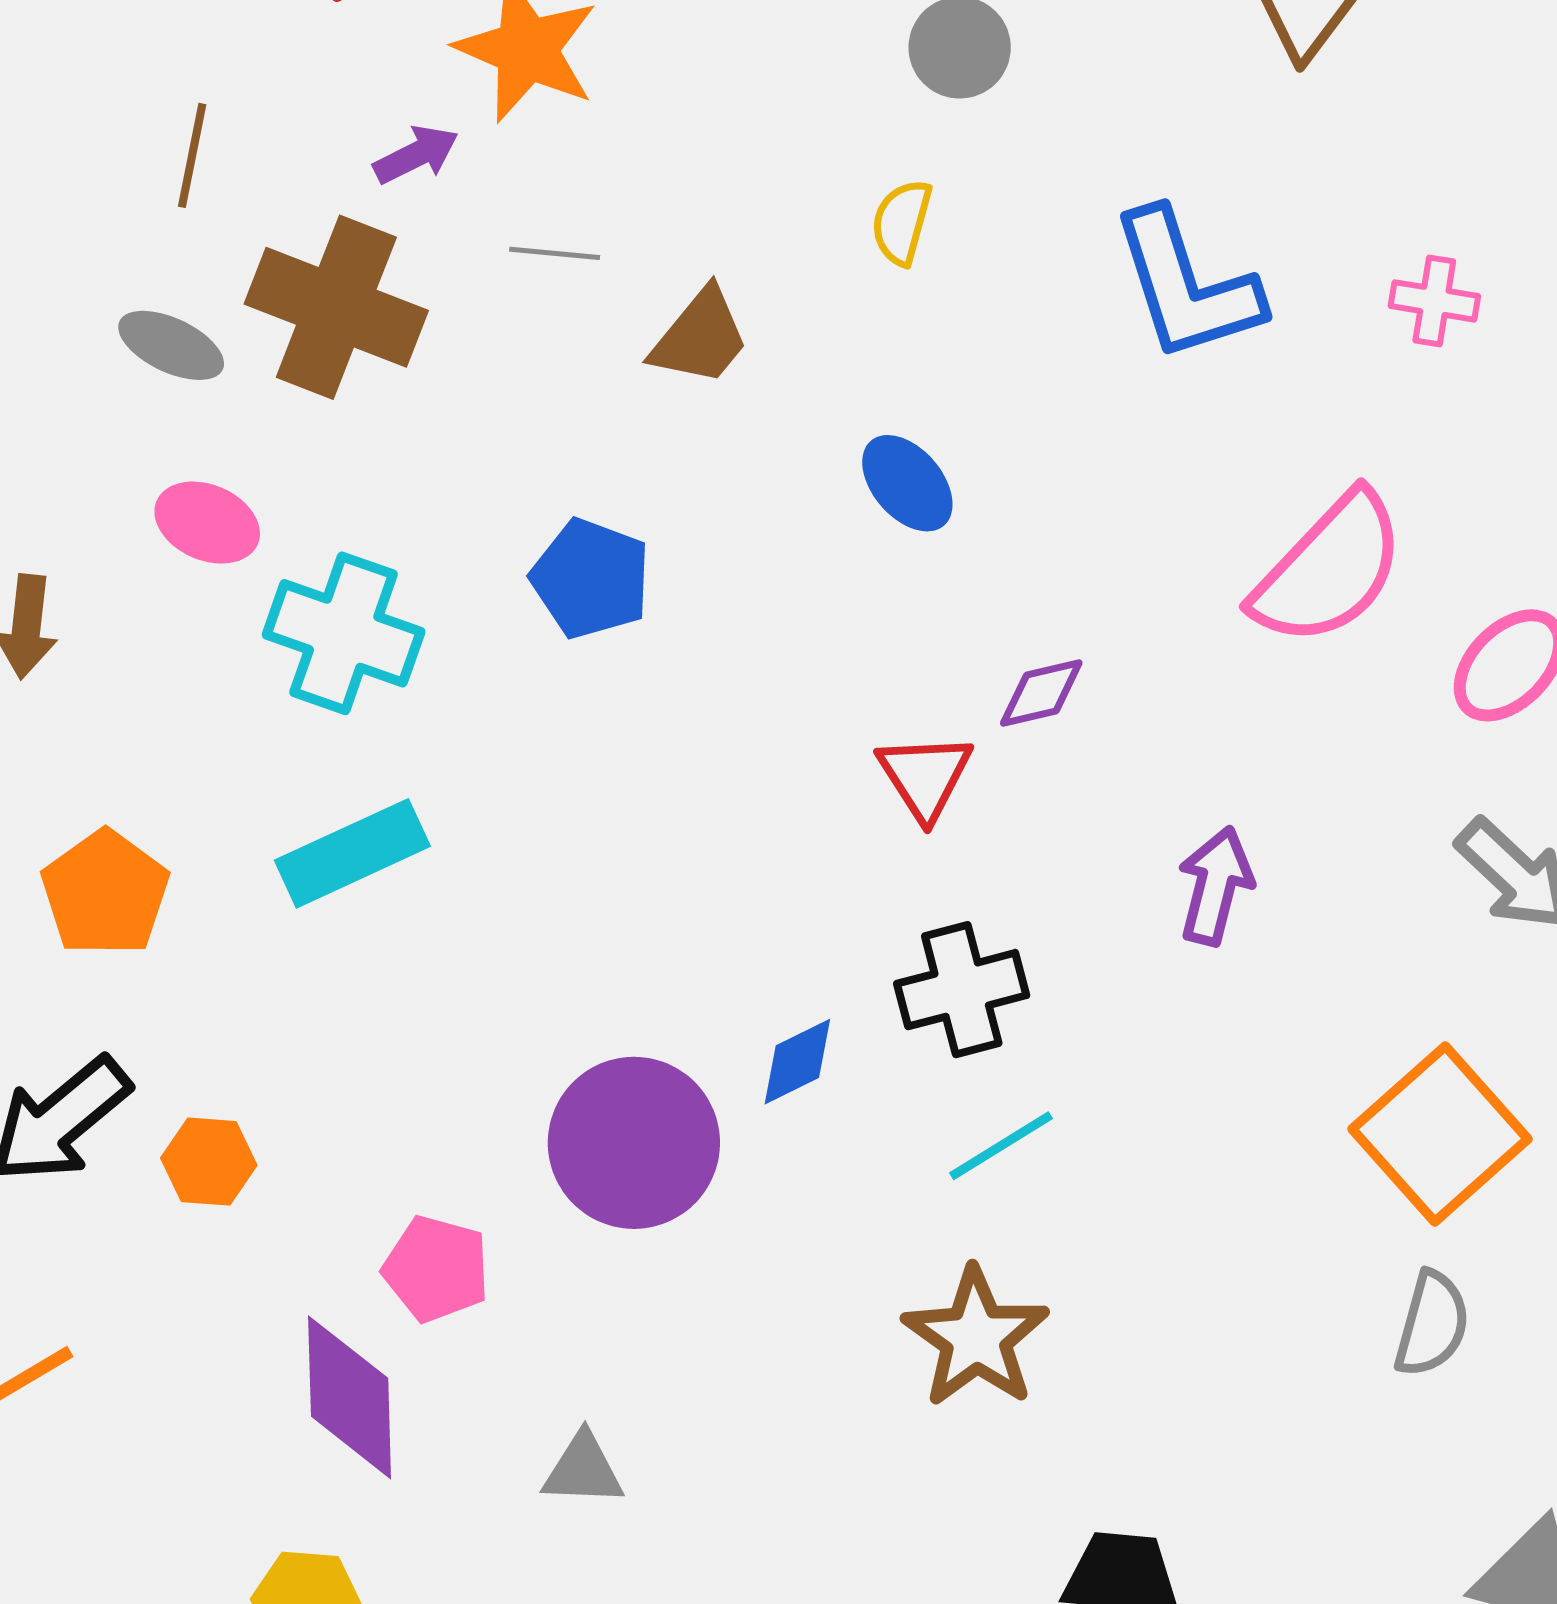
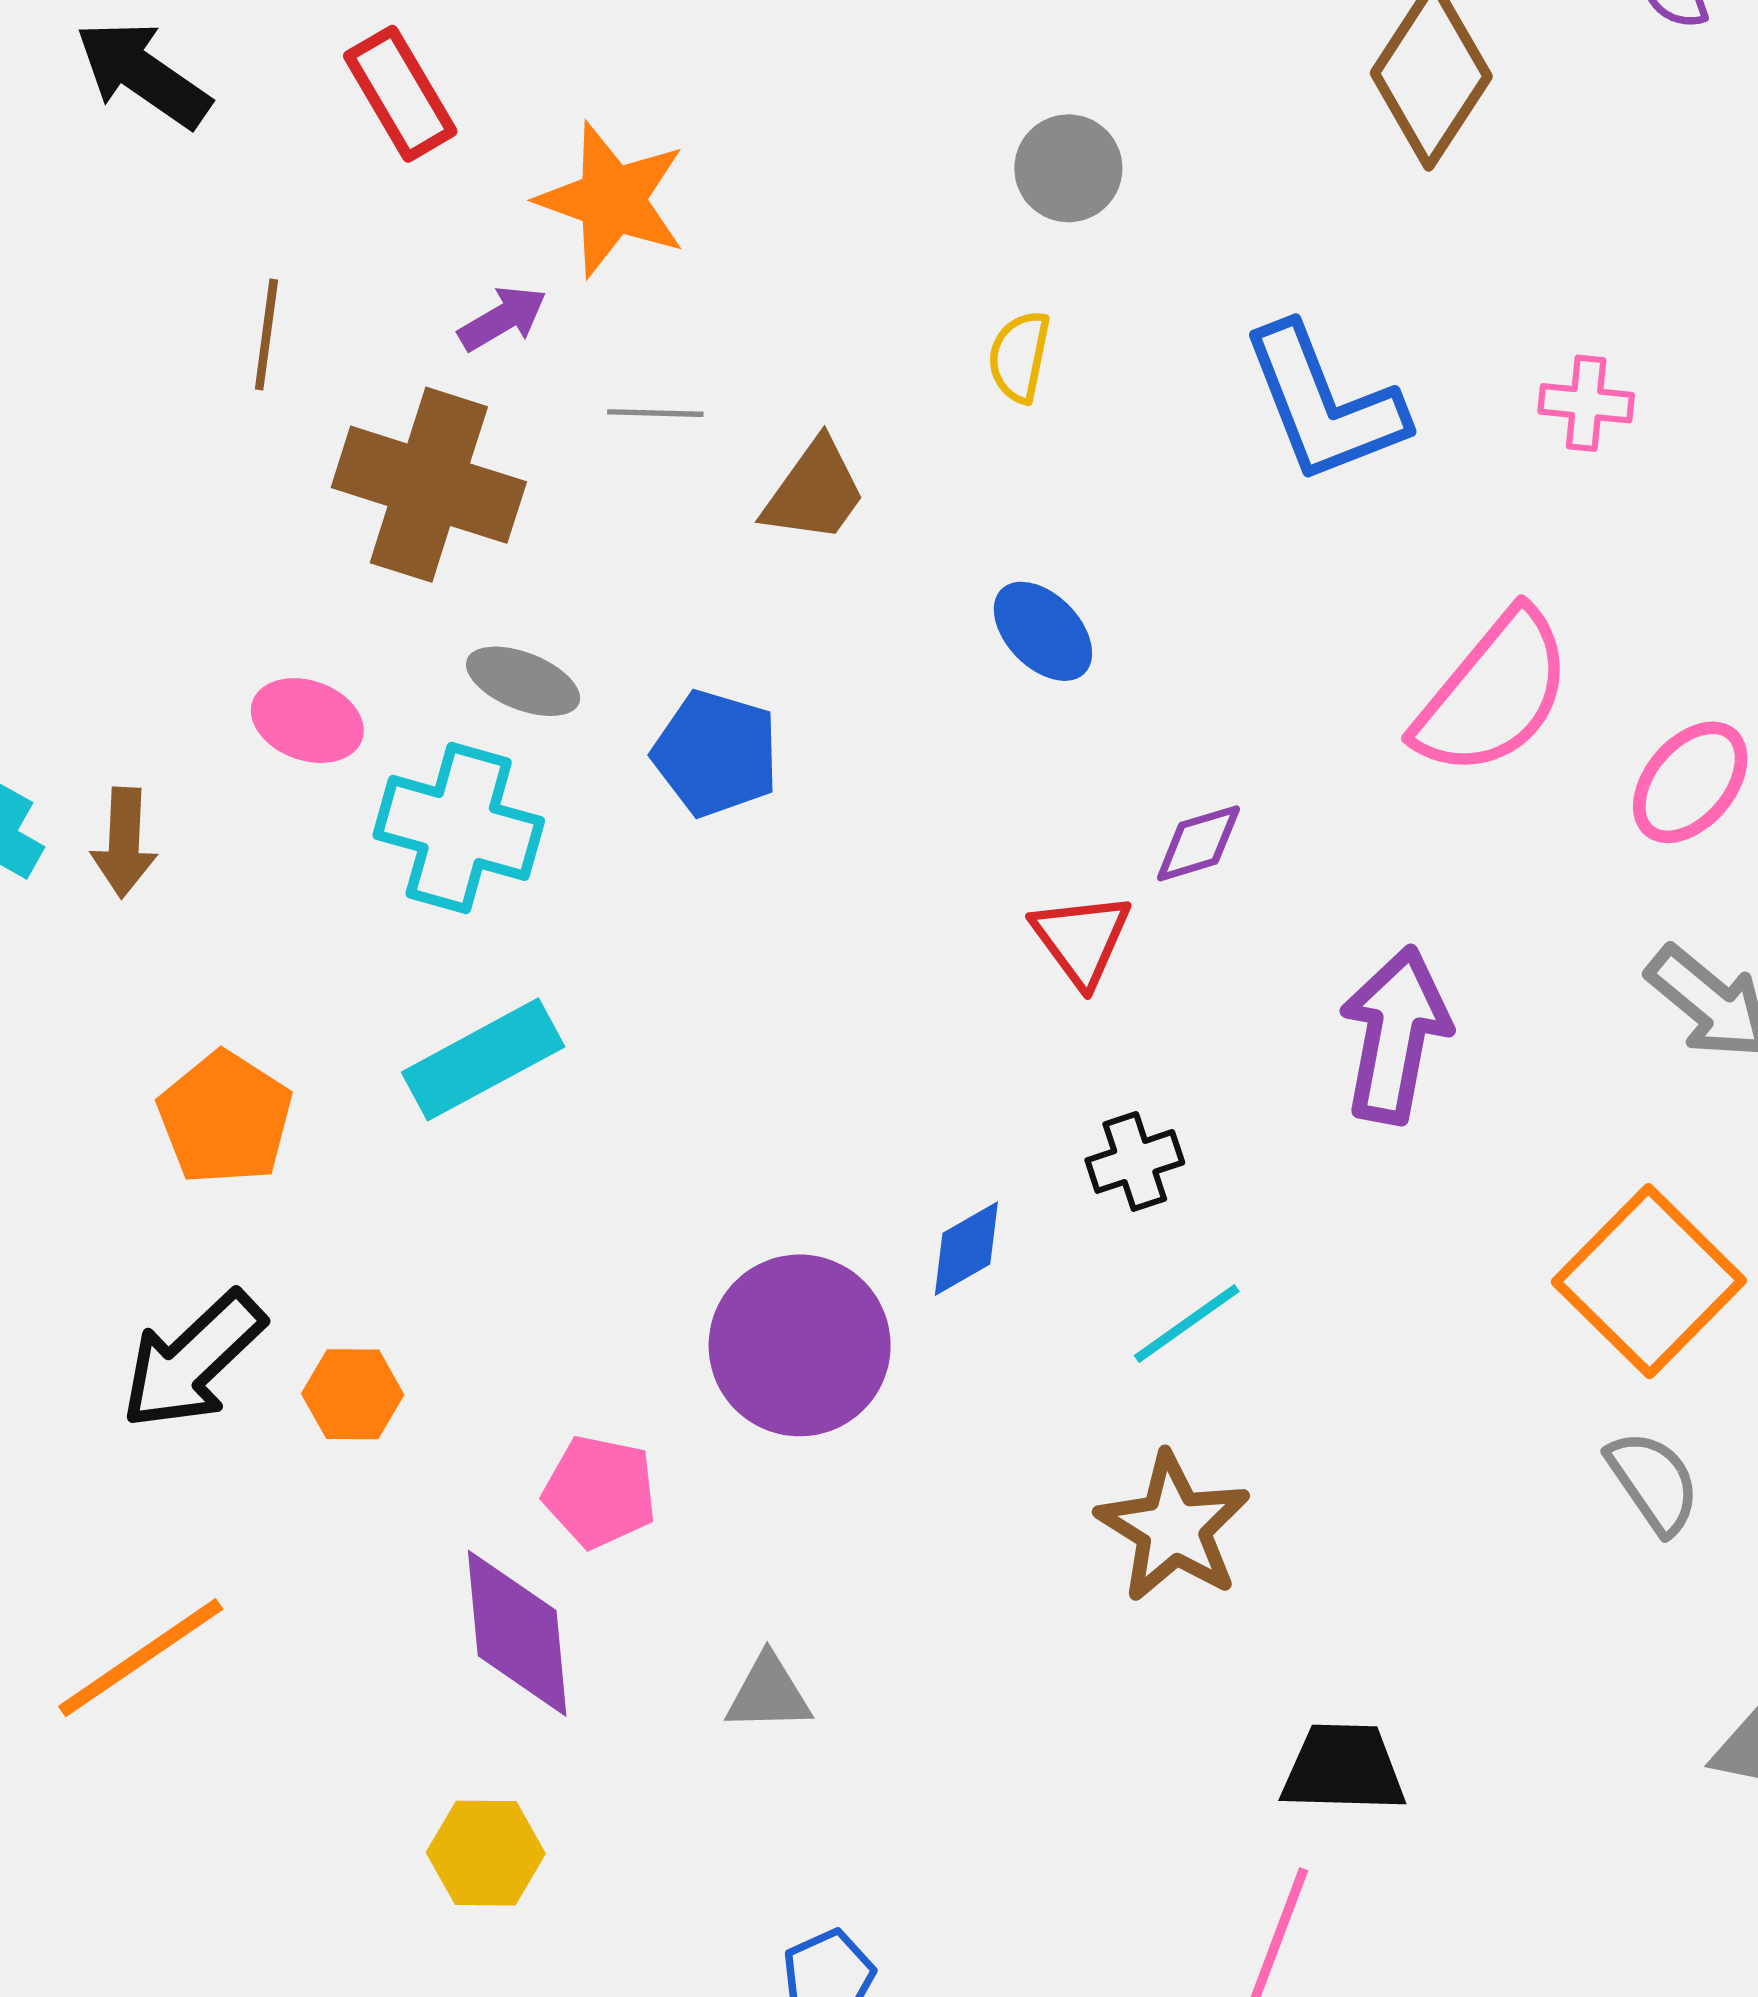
gray ellipse: (171, 345) -> (523, 681), moved
purple arrow: (1215, 886) -> (1395, 1035), size x1.4
black cross: (962, 990) -> (1135, 1161), size x0.7
gray semicircle: (1432, 1324) -> (1653, 1482), turned -46

